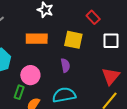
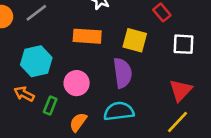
purple semicircle: (65, 65) -> (123, 73), size x1.6
green rectangle: (19, 92) -> (50, 106), moved

